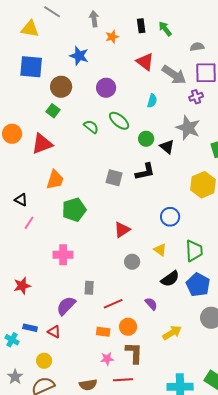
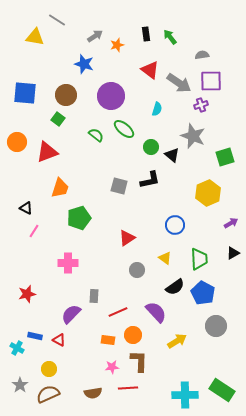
gray arrow: (94, 19) -> (95, 36), moved, turned 63
blue square: (31, 67) -> (25, 93), moved
purple circle: (106, 88) -> (111, 96), size x1.4
purple semicircle: (151, 304) -> (156, 312), size x1.6

